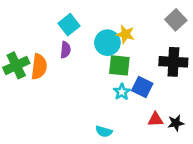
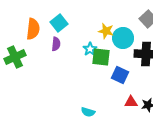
cyan circle: (107, 43) -> (123, 38), moved
orange semicircle: (39, 67) -> (33, 29), moved
cyan star: (122, 92) -> (90, 49), moved

